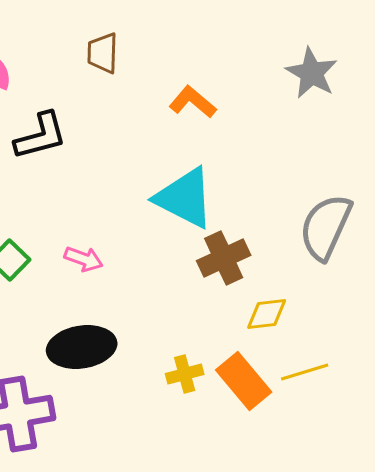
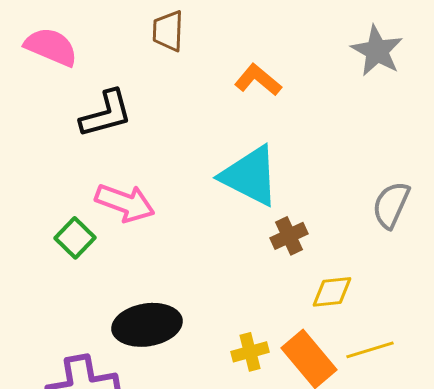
gray semicircle: (326, 227) -> (391, 205), size x0.7
brown cross: (224, 258) -> (289, 236), size x0.7
pink arrow: (84, 259) -> (125, 203), moved, size x1.5

